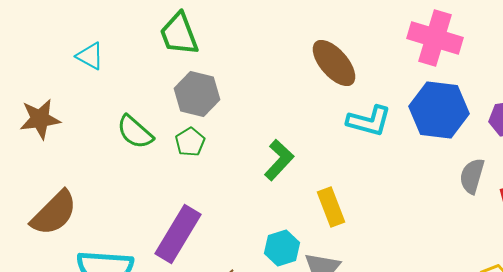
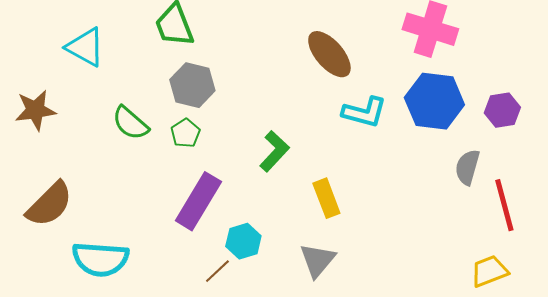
cyan triangle: (90, 56) -> (85, 47), size x1.4
purple rectangle: (178, 234) -> (198, 201), moved
cyan hexagon: (282, 248) -> (243, 241), moved

